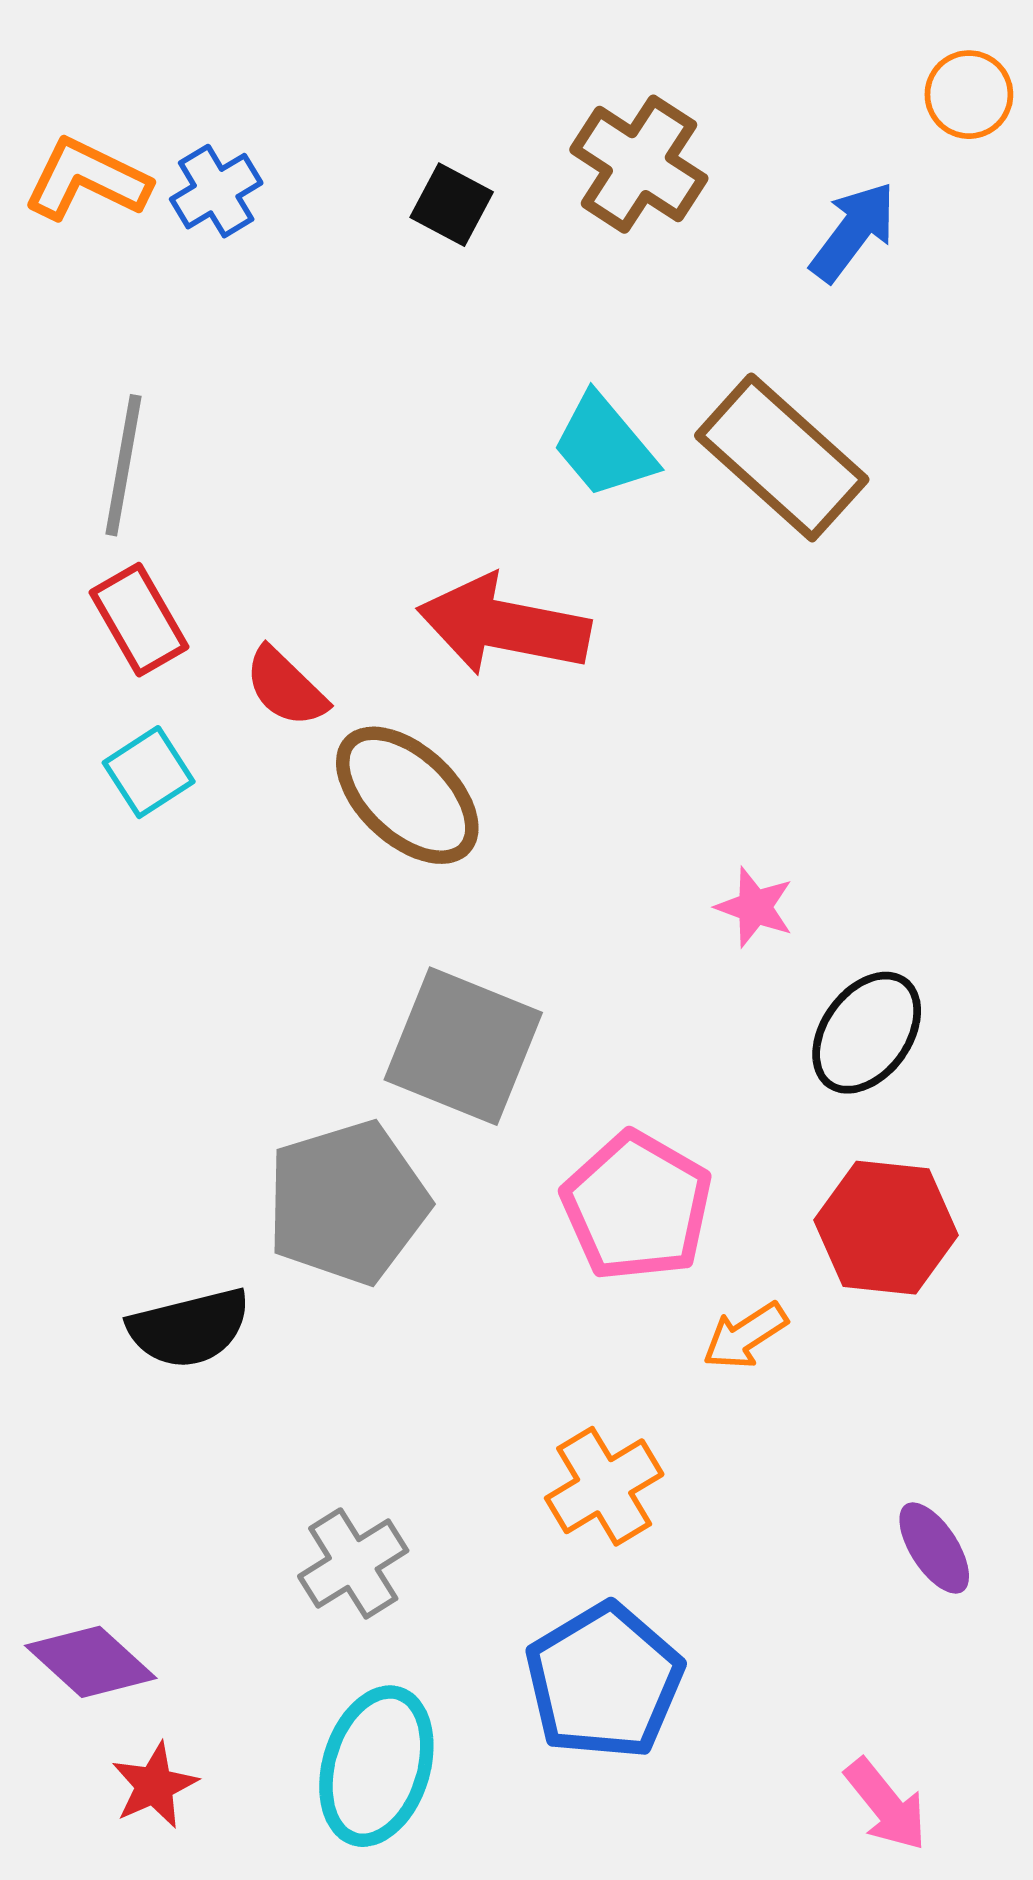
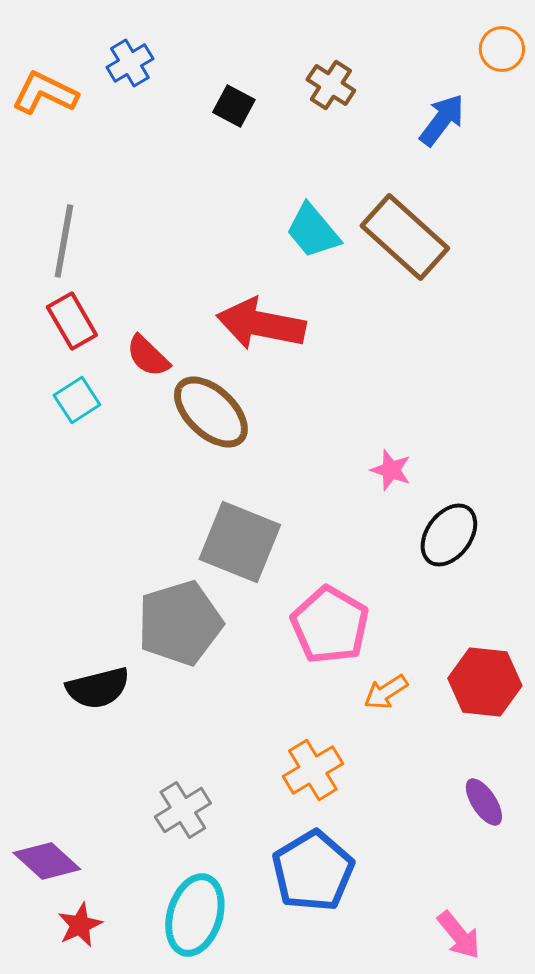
brown cross: (639, 164) -> (331, 85), size x0.7
blue cross: (216, 191) -> (130, 63), moved
red hexagon: (886, 1228) -> (485, 682), moved

